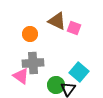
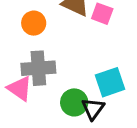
cyan square: (79, 72) -> (110, 82), turned 30

